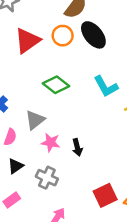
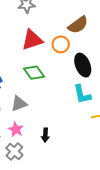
black ellipse: (93, 35) -> (83, 65), moved
green diamond: (56, 85) -> (34, 73), moved
pink star: (51, 143) -> (16, 129), moved

